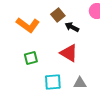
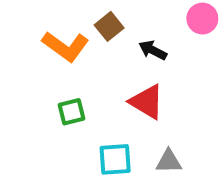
brown square: (58, 15) -> (109, 26), moved

